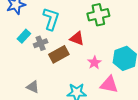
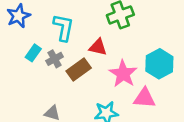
pink star: (94, 63) -> (123, 74), size x1.6

